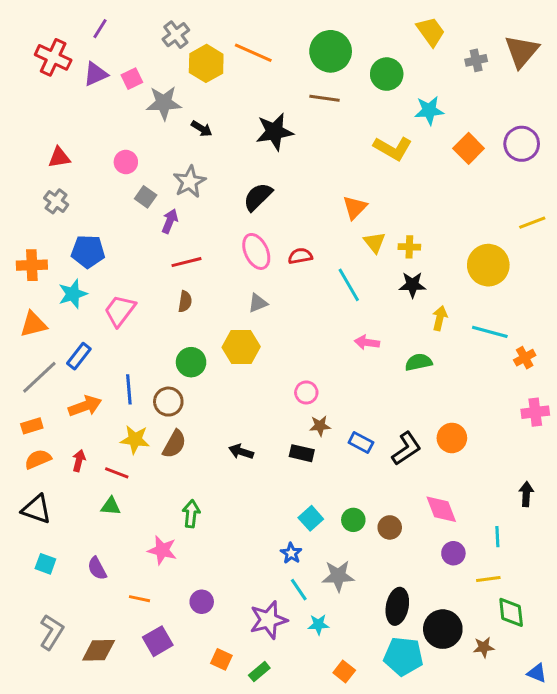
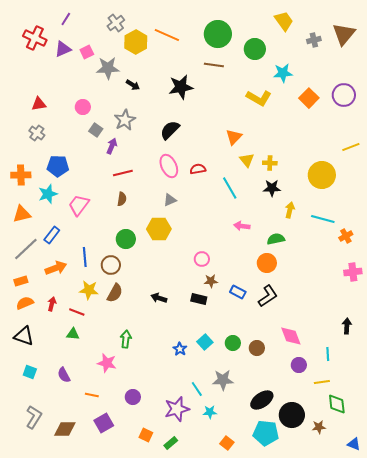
orange circle: (452, 438) -> (267, 263), moved
blue star: (291, 553) -> (180, 349), moved
black ellipse: (397, 606) -> (262, 400), turned 45

